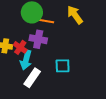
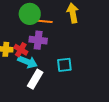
yellow arrow: (75, 15) -> (73, 13), turned 30
cyan arrow: (26, 60) -> (27, 62), turned -78

